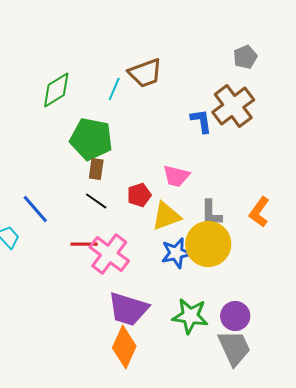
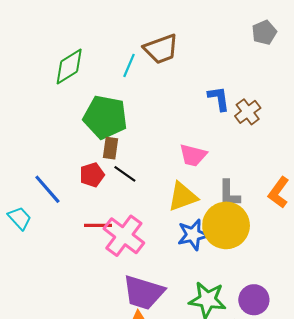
brown cross: (233, 106) -> (248, 112), moved, size x0.6
red pentagon: (139, 195) -> (92, 175), moved
black line: (96, 201) -> (125, 174), moved

